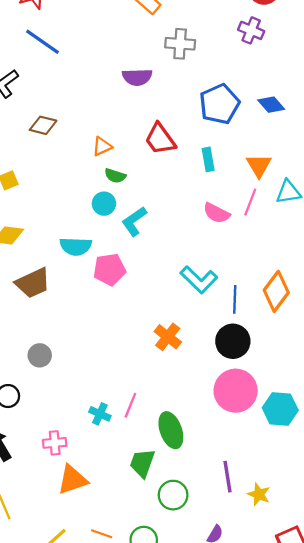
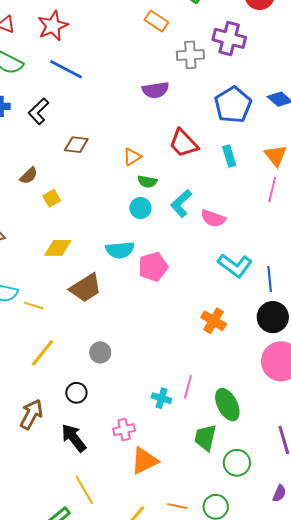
purple cross: (251, 30) -> (229, 38), moved, size x1.4
pink semicircle: (216, 213) -> (213, 218), moved
cyan L-shape: (134, 221) -> (181, 203), moved

